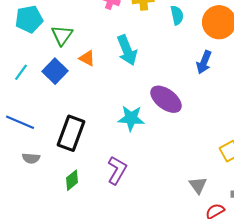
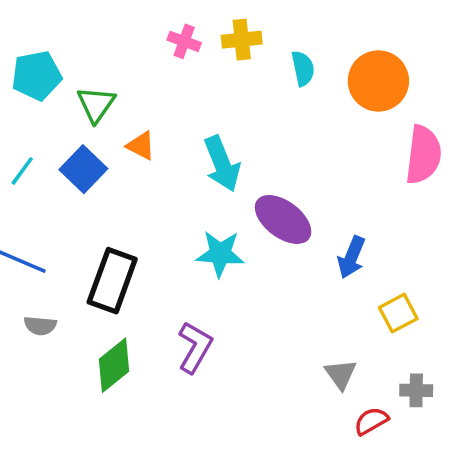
cyan arrow: (127, 50) -> (222, 164), moved
blue arrow: (204, 62) -> (351, 257), moved
green diamond: (72, 180) -> (114, 365), size x1.4

